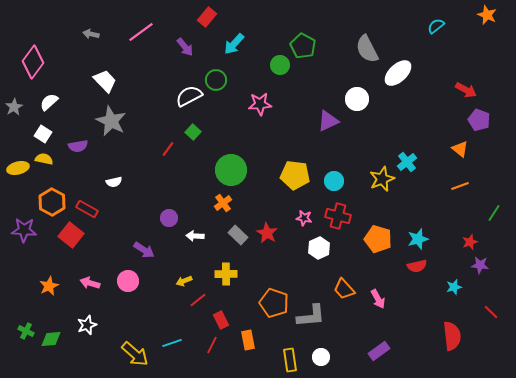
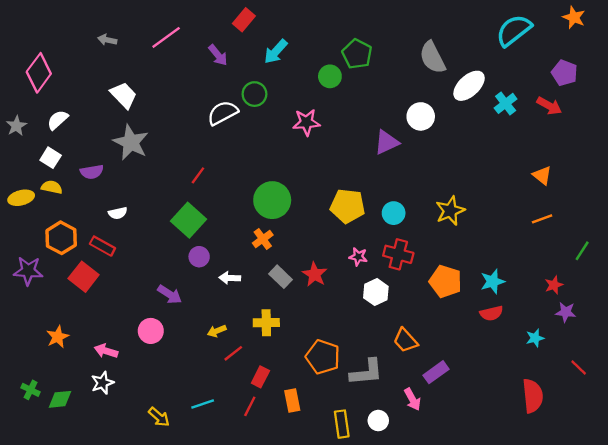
cyan semicircle: (436, 26) -> (514, 30), size x1.8
purple pentagon: (479, 120) -> (564, 73), moved
green square: (193, 132) -> (188, 220), moved, size x1.8
cyan cross: (407, 162) -> (506, 103), moved
white semicircle: (114, 182) -> (118, 213), moved
pink arrow: (90, 283) -> (106, 351), moved
pink arrow: (378, 299) -> (412, 399), moved
red rectangle: (221, 320) -> (260, 377), turned 54
purple rectangle: (379, 351) -> (436, 372), moved
yellow arrow: (135, 354) -> (159, 417), size x0.7

